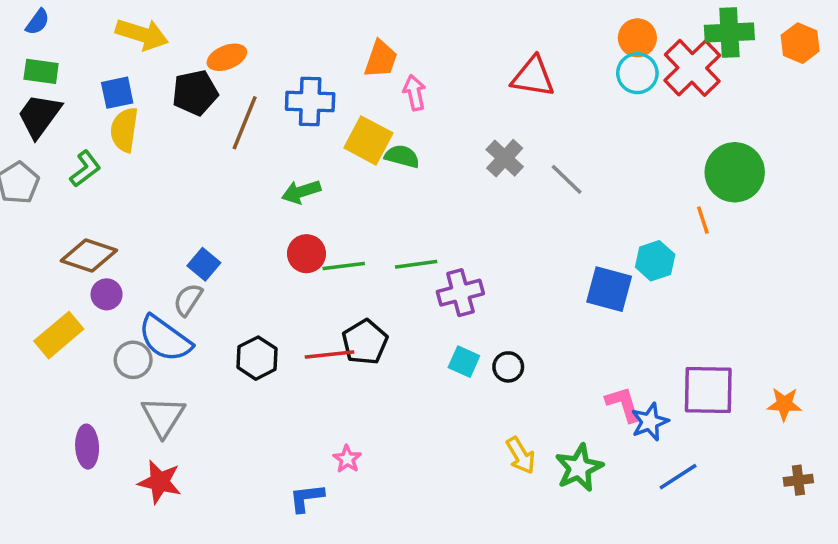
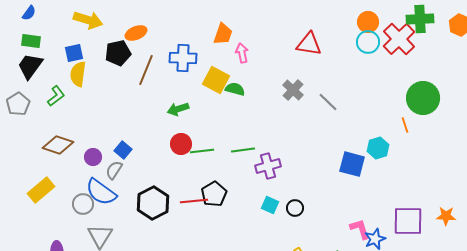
purple circle: (107, 294) -> (93, 157), moved
black hexagon: (257, 358) -> (153, 203), size x1.4
orange star: (784, 404) -> (446, 216), moved

